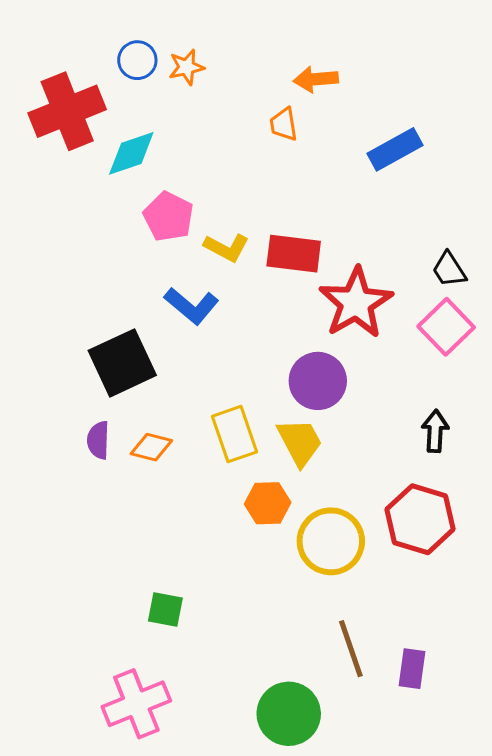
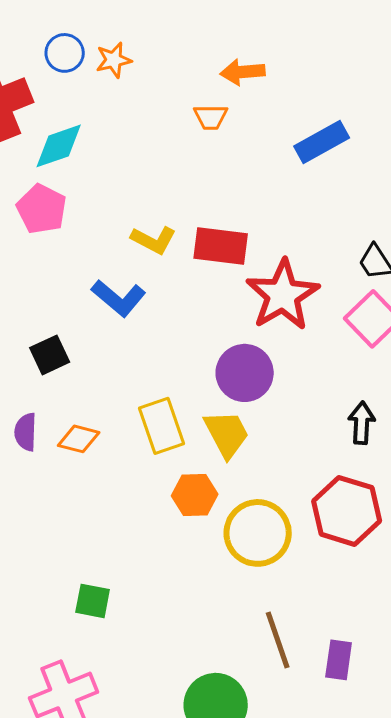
orange trapezoid: (284, 124) -> (211, 117), turned -81
pink pentagon: (168, 217) -> (42, 209), moved
black square: (122, 363) -> (50, 355), size x0.6

